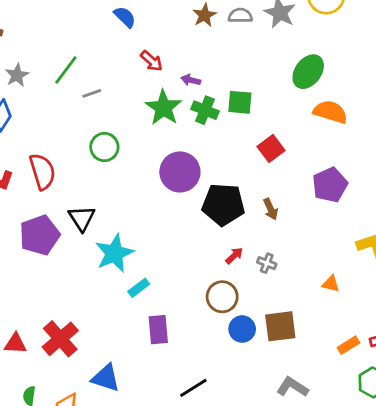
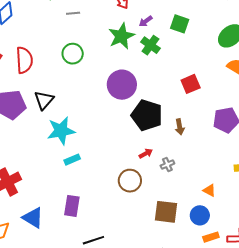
purple arrow: (191, 80) -> (146, 21), turned -64
green square: (240, 102) -> (180, 24), moved
gray cross: (267, 263) -> (167, 165), turned 32
blue circle: (242, 329) -> (200, 215), moved
purple rectangle: (158, 330) -> (72, 206), moved

